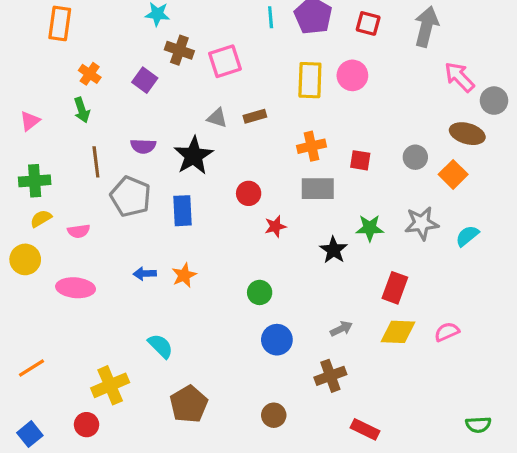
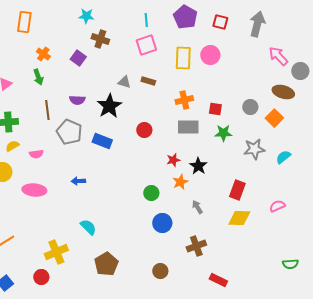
cyan line: (271, 17) -> (146, 20), moved
pink square: (225, 61) -> (146, 45), moved
brown rectangle: (255, 116) -> (148, 81), turned 32
blue rectangle: (182, 211) -> (102, 141), turned -66
red star: (275, 226) -> (173, 160), moved
green star: (370, 228) -> (223, 133), moved
orange star: (184, 275) -> (180, 182), moved
gray arrow: (341, 329) -> (197, 207), moved, turned -96
pink semicircle: (447, 332) -> (277, 206), moved
green semicircle: (478, 425) -> (290, 264), moved

